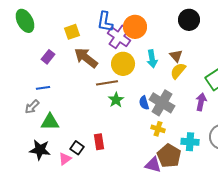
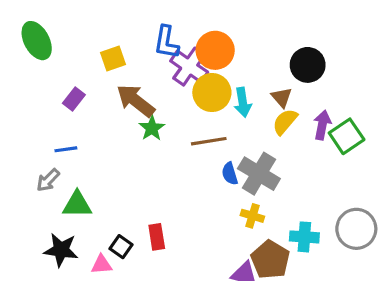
black circle: (189, 20) -> (308, 65), moved
yellow circle: (123, 64) -> (212, 93), moved
brown line: (107, 83) -> (209, 141), moved
green star: (116, 100) -> (152, 128), moved
purple arrow: (201, 102) -> (322, 125), moved
pink triangle: (65, 159) -> (102, 265), turned 32

